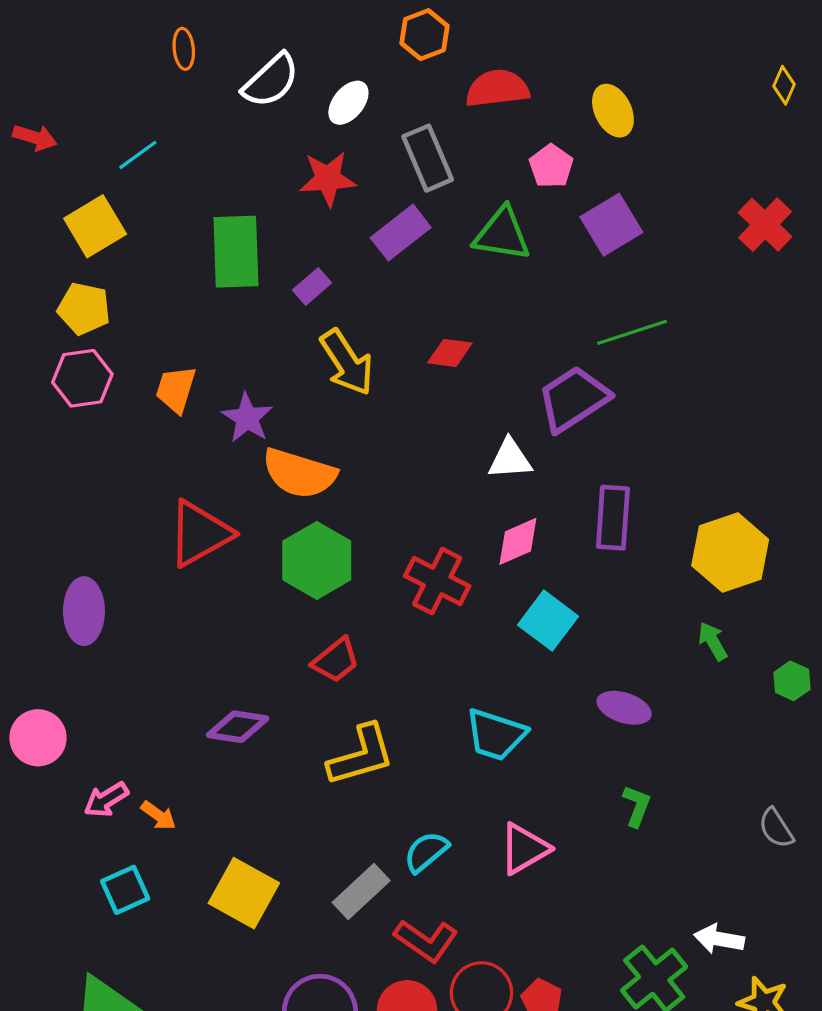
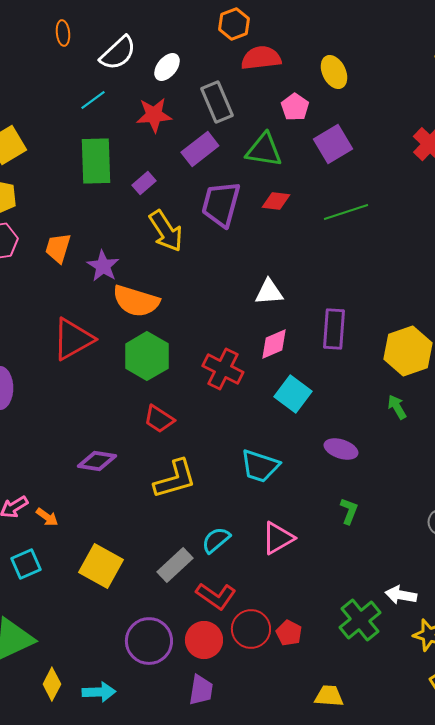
orange hexagon: (424, 35) -> (234, 24), moved
cyan line: (138, 155) -> (93, 100), moved
red diamond: (450, 353) -> (276, 201), moved
purple trapezoid: (573, 399) -> (221, 204), moved, turned -42
red trapezoid: (336, 660) -> (159, 419), turned 72

